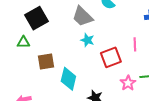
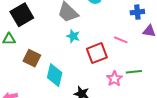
pink line: (135, 44) -> (121, 40), turned -64
brown square: (46, 62) -> (32, 58), turned 36

